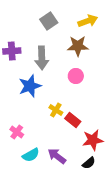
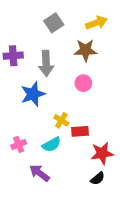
red rectangle: (73, 120) -> (80, 131), turned -42
pink cross: (17, 132) -> (19, 145), turned 32
cyan semicircle: (31, 155) -> (52, 145), moved
purple arrow: (57, 156) -> (39, 173), moved

